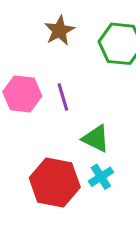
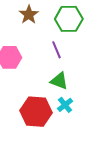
purple line: (63, 97) -> (57, 50), moved

